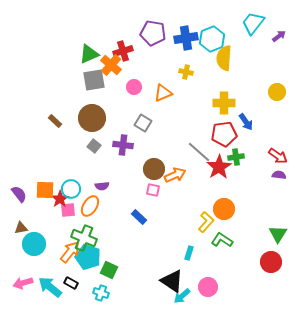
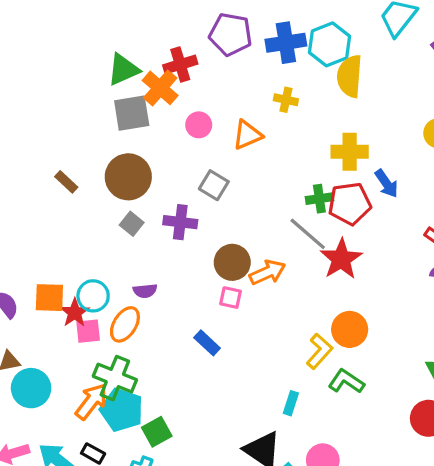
green cross: (236, 157) -> (319, 199), moved
green square: (109, 270) -> (157, 432), turned 36

